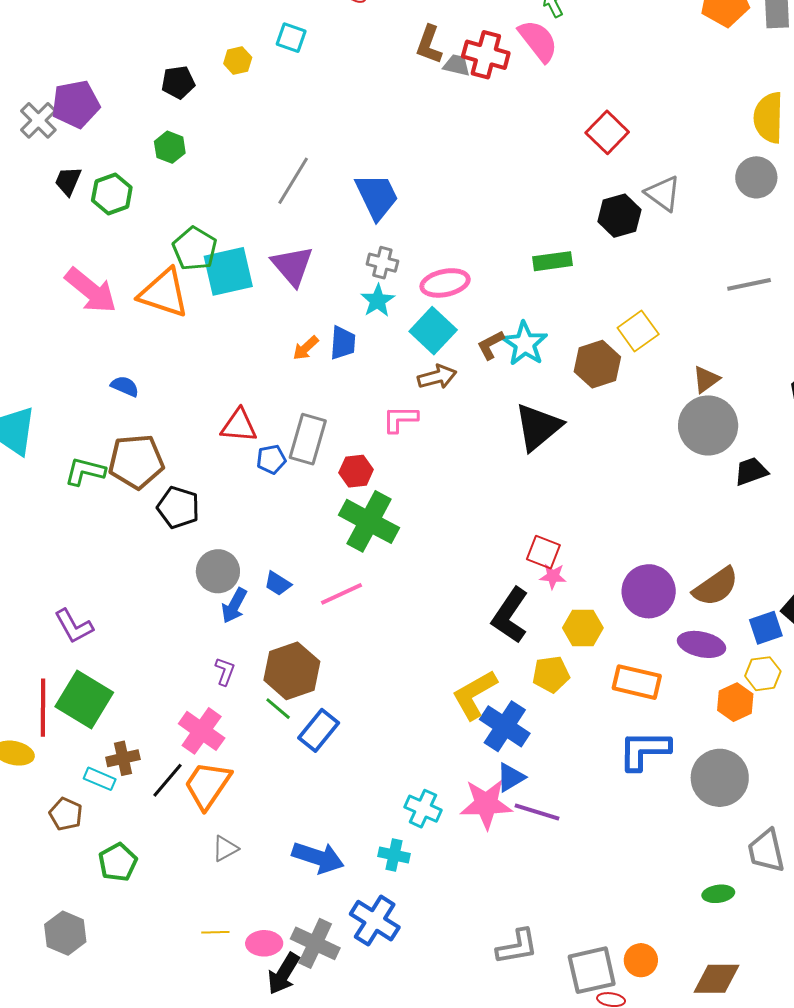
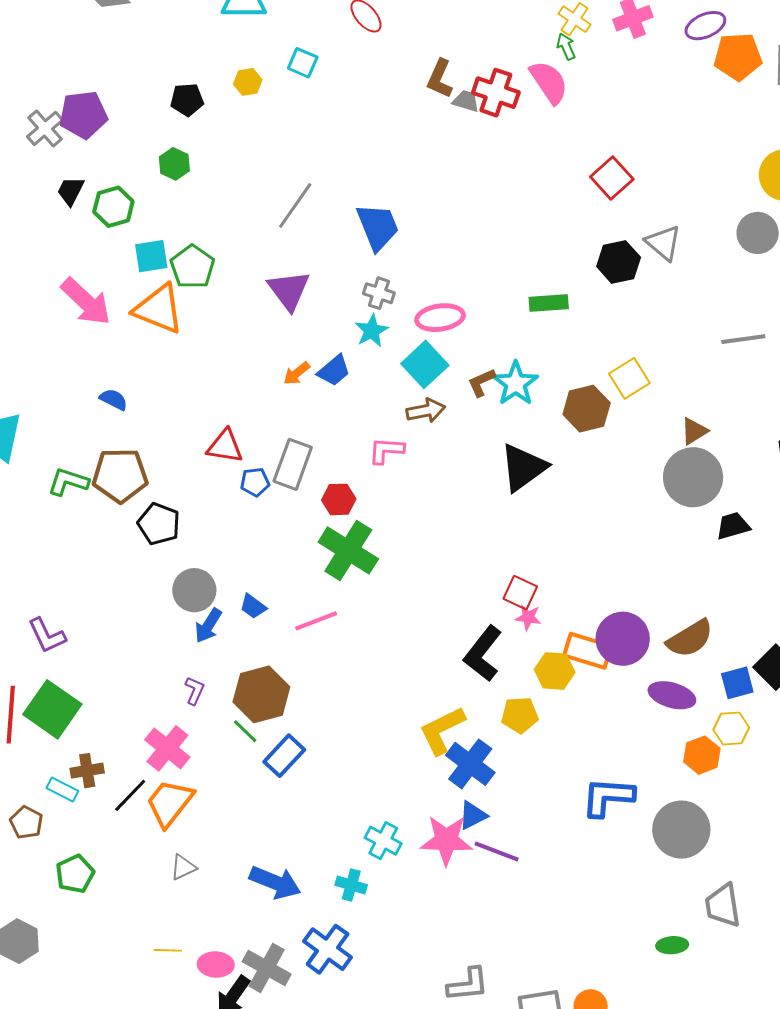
cyan square: (228, 271) -> (151, 256), moved, size x0.7
blue trapezoid: (343, 343) -> (334, 371), turned 42
orange rectangle: (637, 682) -> (588, 651), moved

